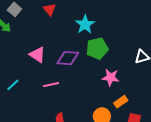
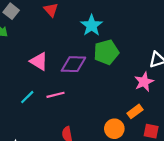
pink star: (111, 77) -> (144, 82), moved, turned -30
cyan line: (13, 85) -> (27, 97), moved

